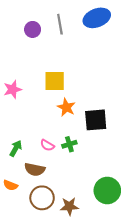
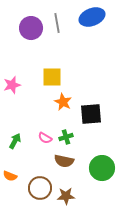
purple circle: (33, 29) -> (31, 28), size x1.5
brown semicircle: (35, 169) -> (64, 161), moved
green circle: (107, 190) -> (102, 168), moved

